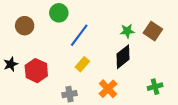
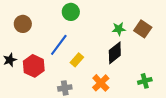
green circle: (59, 13) -> (71, 12), moved
blue line: (79, 35) -> (59, 45), moved

